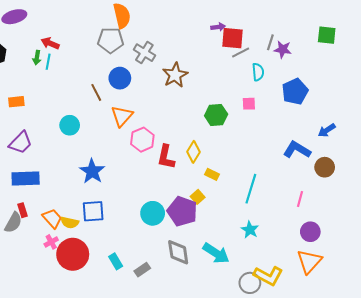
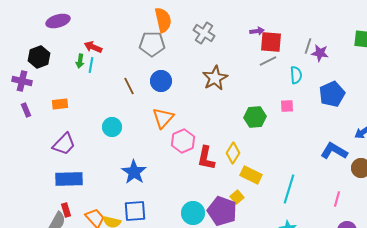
gray cross: (144, 53) -> (204, 33), moved
gray line: (241, 53) -> (268, 61), moved
brown line: (96, 92) -> (129, 86), moved
yellow rectangle: (212, 174) -> (251, 175), size x1.5

